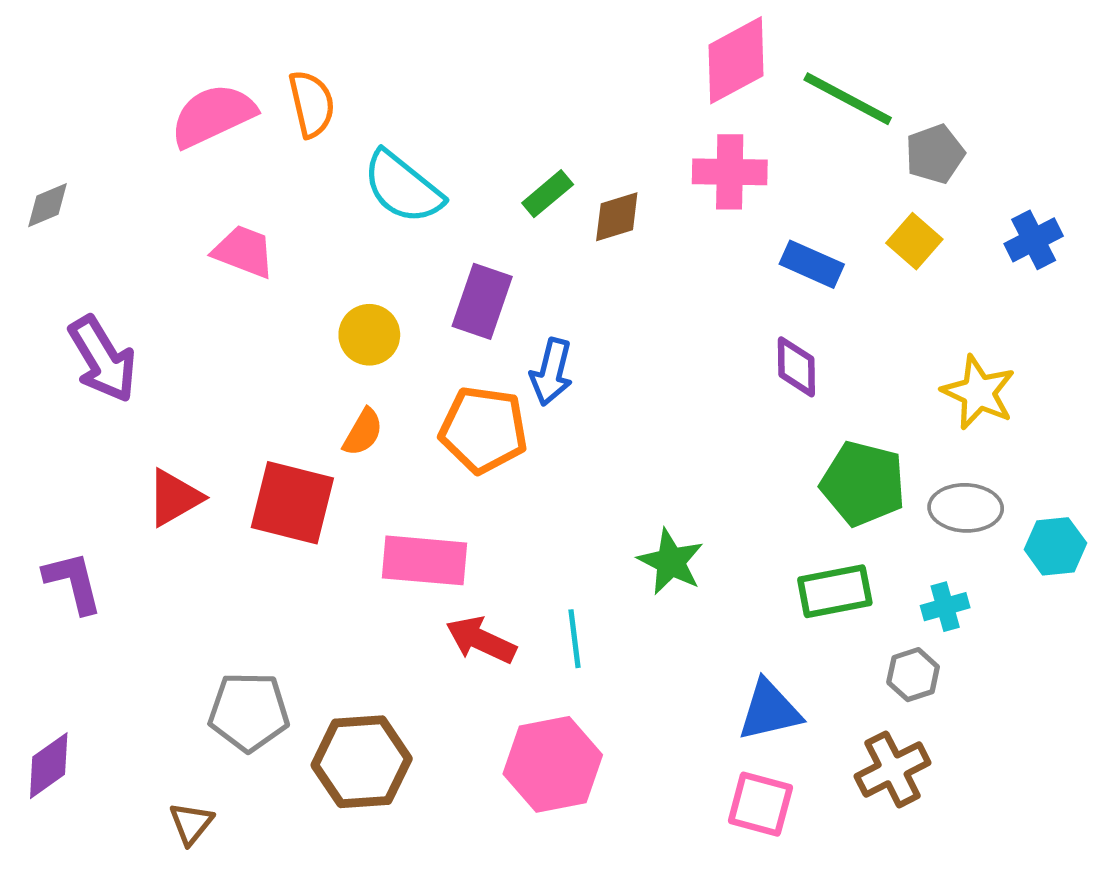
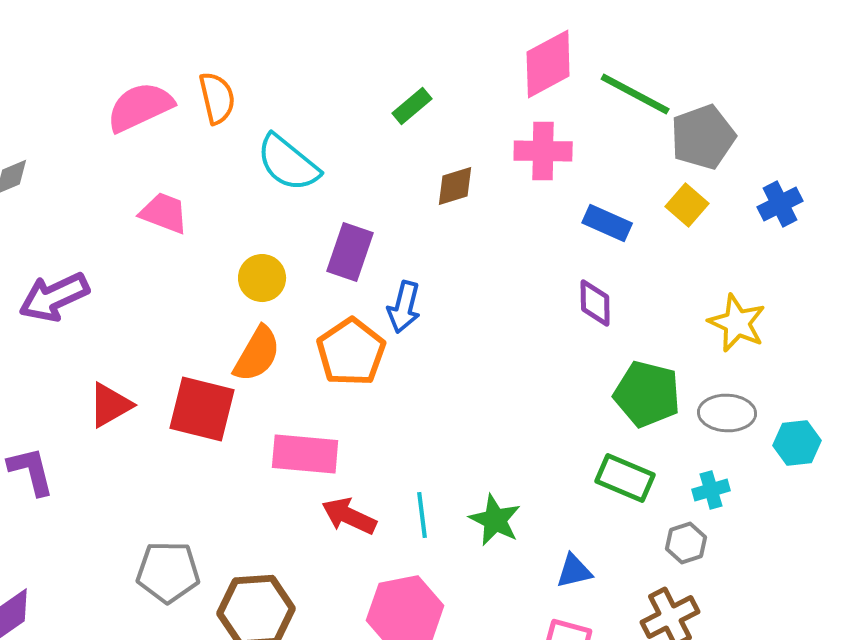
gray pentagon: (935, 154) -> (703, 137), size x1.4
green rectangle: (548, 194) -> (412, 106), moved
purple arrow: (103, 359) -> (54, 297), turned 96
orange pentagon: (483, 430) -> (351, 352), turned 30
orange semicircle: (363, 432) -> (257, 354), size x1.5
green star: (671, 562) -> (495, 520), moved
green rectangle: (835, 591) -> (625, 478), turned 34
blue triangle: (769, 710) -> (574, 571), size x0.7

